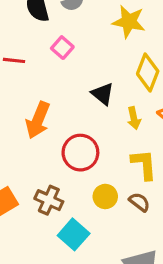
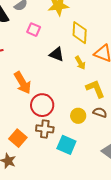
pink square: (62, 48) -> (34, 30), moved
orange arrow: (38, 120) -> (23, 83), turned -35
red circle: (80, 153) -> (42, 105), moved

